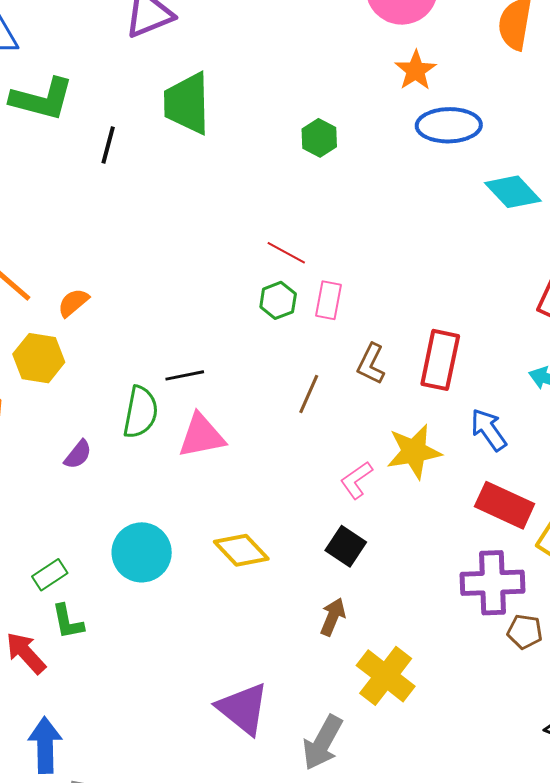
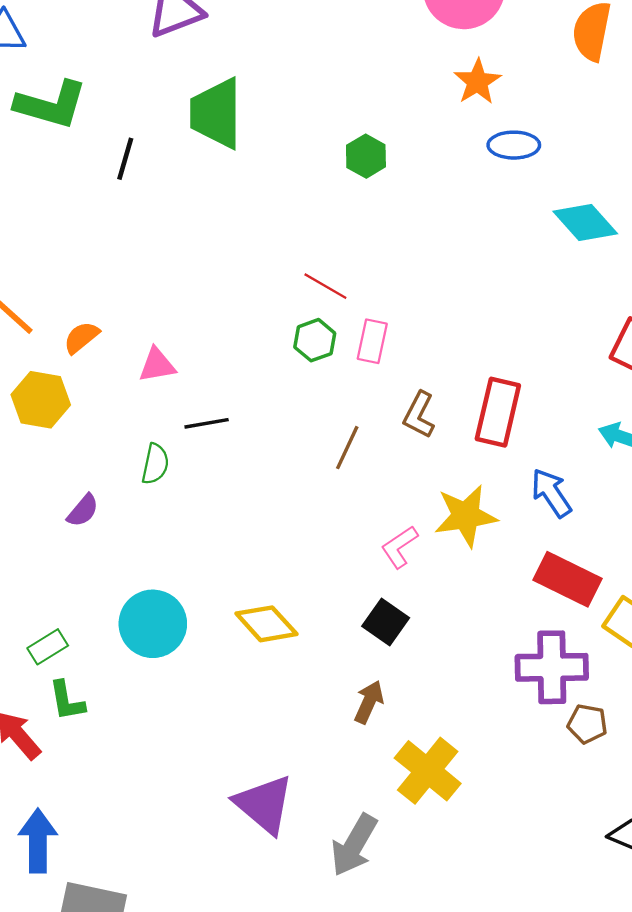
blue ellipse: (449, 125) -> (514, 145), size x0.7
green semicircle: (141, 412) -> (155, 464), size x0.7
pink triangle: (202, 436) -> (157, 365), moved, size x0.7

